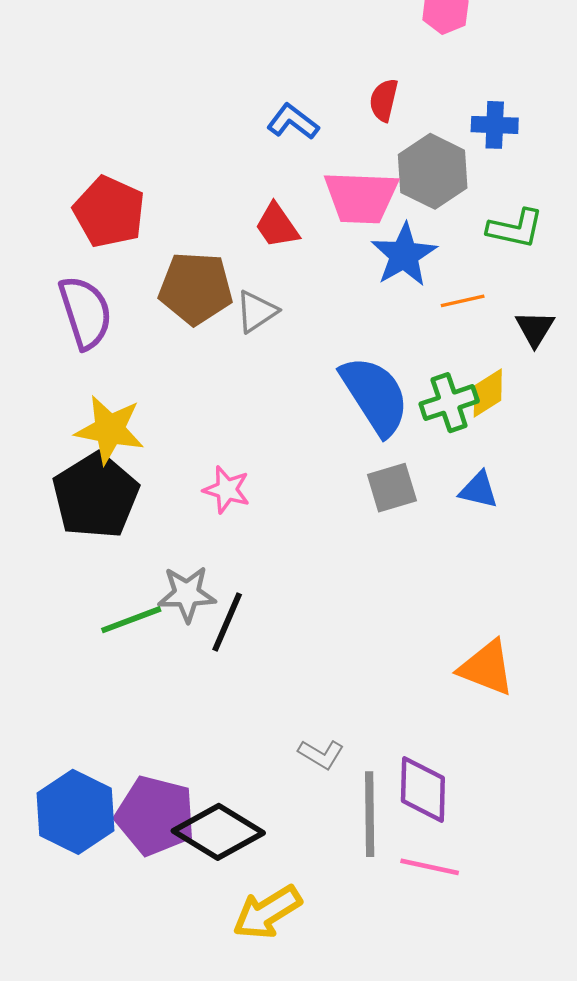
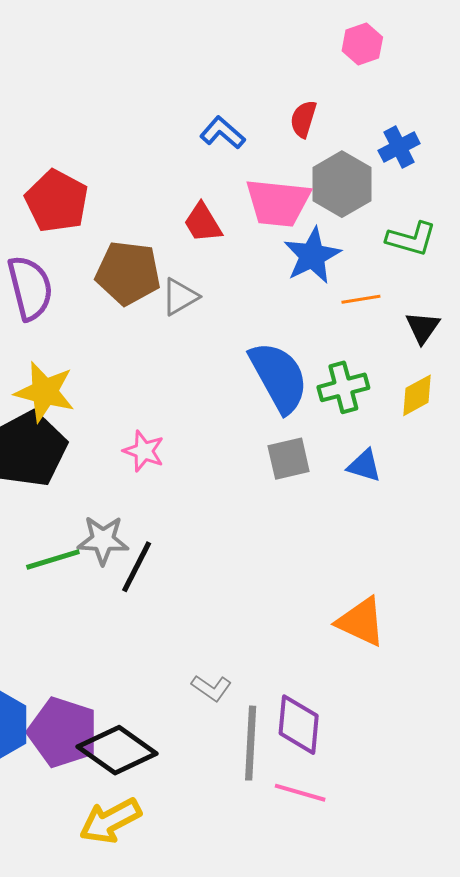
blue cross: (495, 125) -> (399, 147), turned -33
yellow diamond: (488, 393) -> (417, 395), moved
yellow arrow: (267, 912) -> (110, 821), moved

